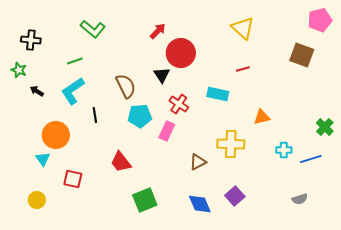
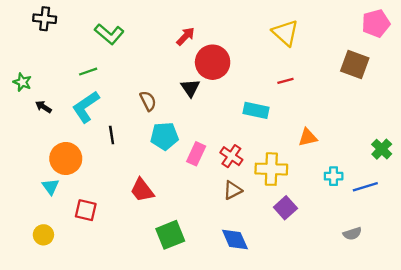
black cross: (31, 40) -> (45, 19), moved
brown semicircle: (126, 86) -> (148, 101), size x0.7
red cross: (179, 104) -> (231, 156), moved
purple square: (235, 196) -> (285, 208), moved

